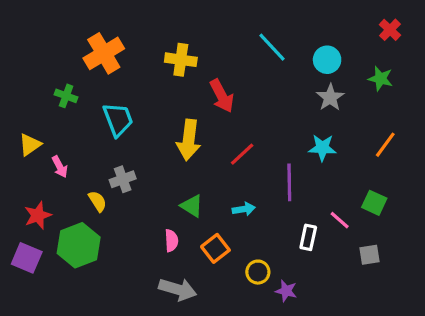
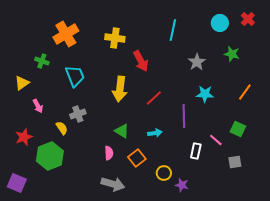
cyan line: (272, 47) -> (173, 30), turned 55
cyan circle: (327, 60) -> (220, 23), moved
green star: (381, 79) -> (232, 54), moved
gray star: (330, 97) -> (197, 62), moved
yellow triangle: (30, 145) -> (22, 83), moved
purple square: (27, 258) -> (17, 183), moved

